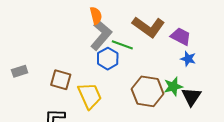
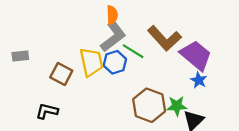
purple trapezoid: (181, 36) -> (196, 55), size x1.5
yellow trapezoid: (90, 96) -> (91, 62), moved

